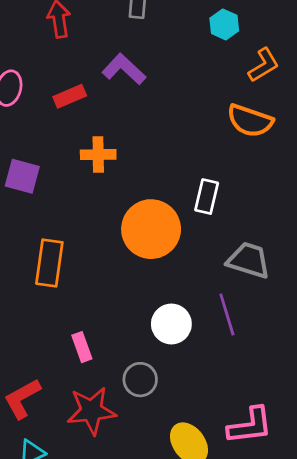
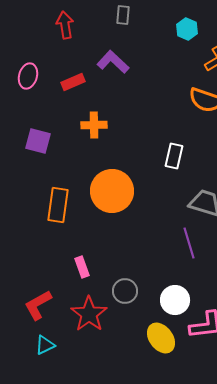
orange circle: (151, 229) -> (112, 191), moved
white circle: (171, 324) -> (175, 300), moved
red star: (91, 411) -> (89, 314), turned -30

